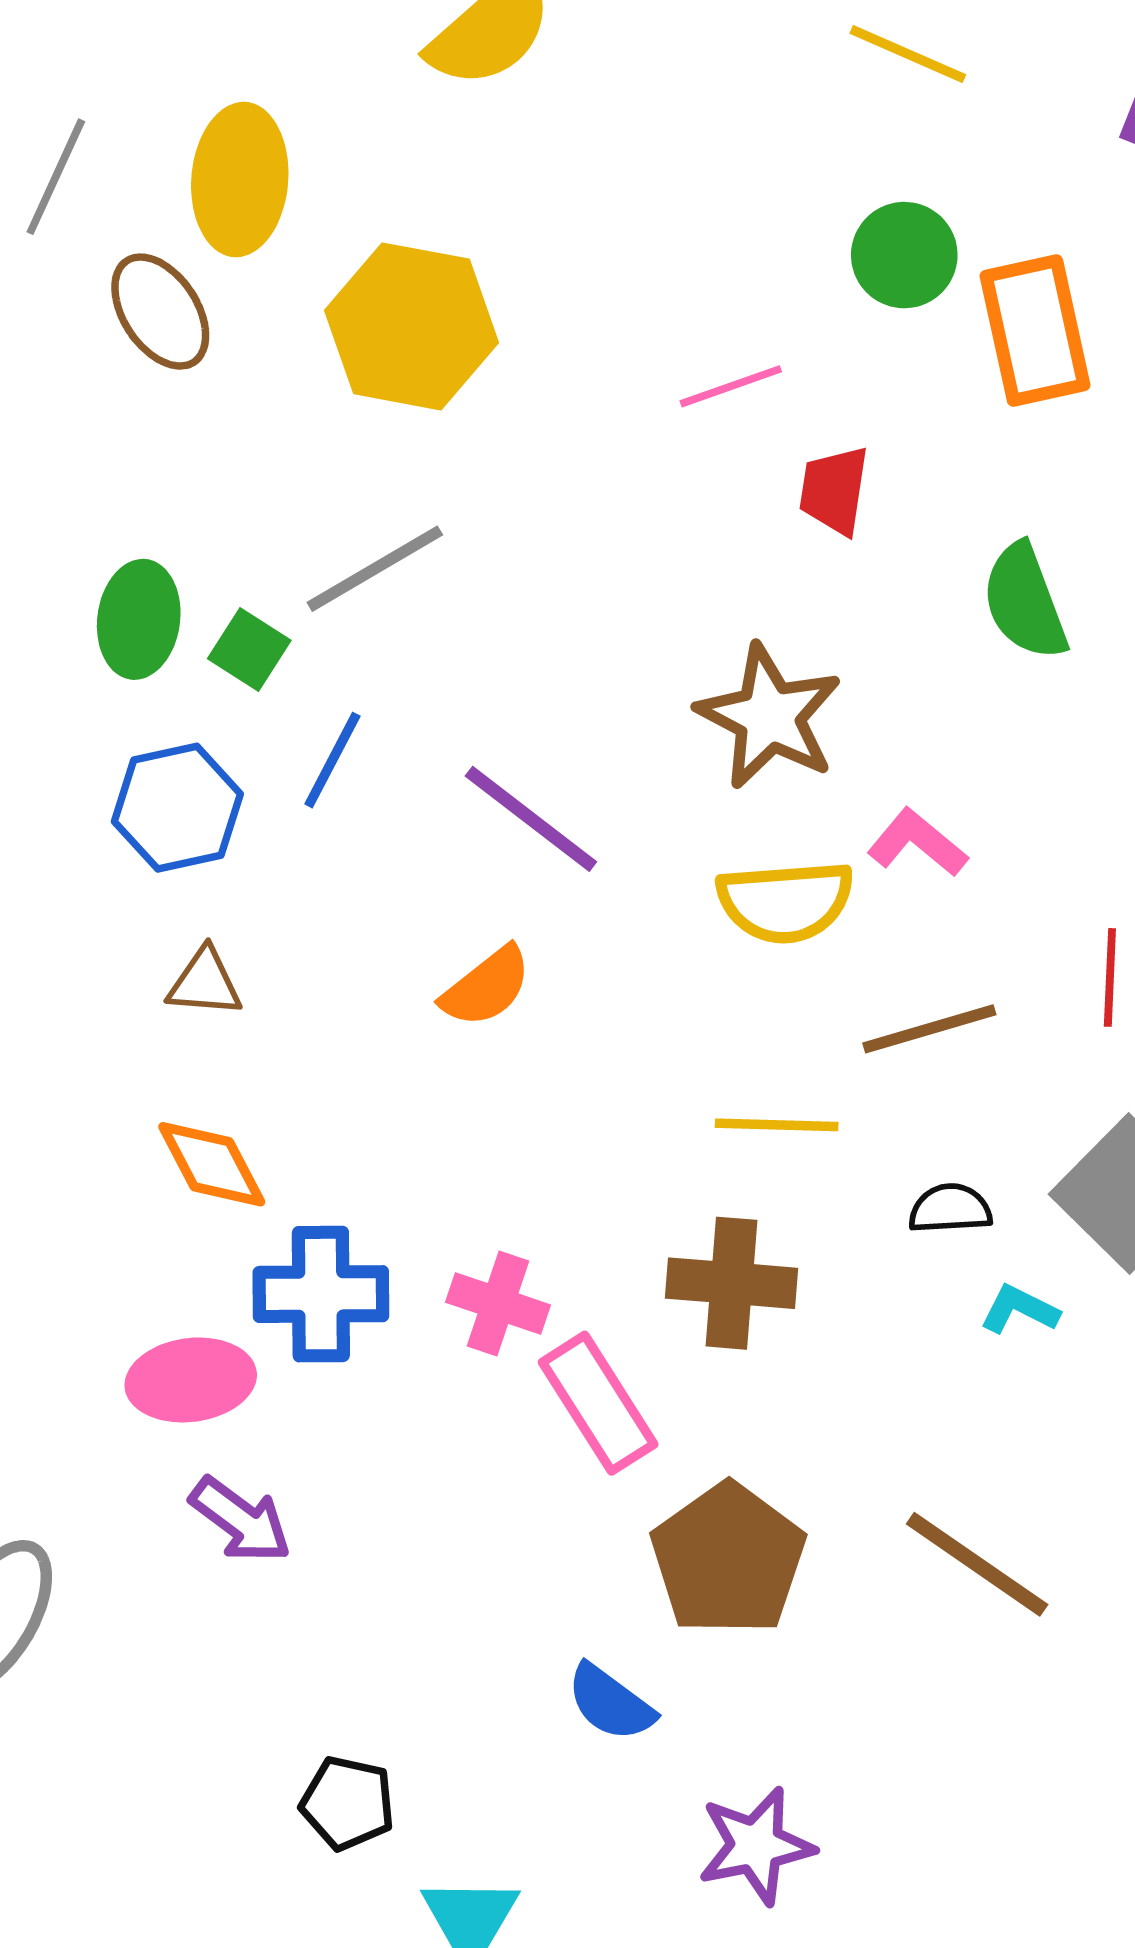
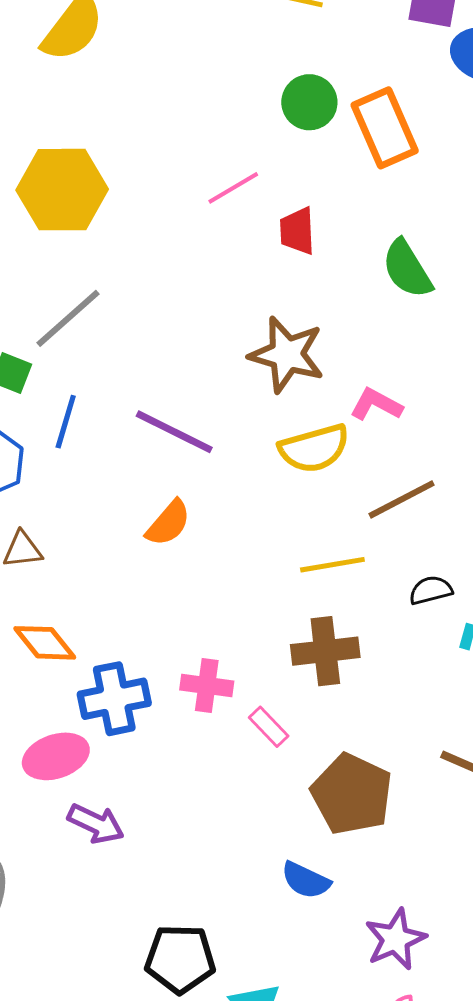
pink rectangle: (598, 1403) -> (269, 727), size x0.6
black pentagon: (348, 1803) -> (180, 959), size x1.4

